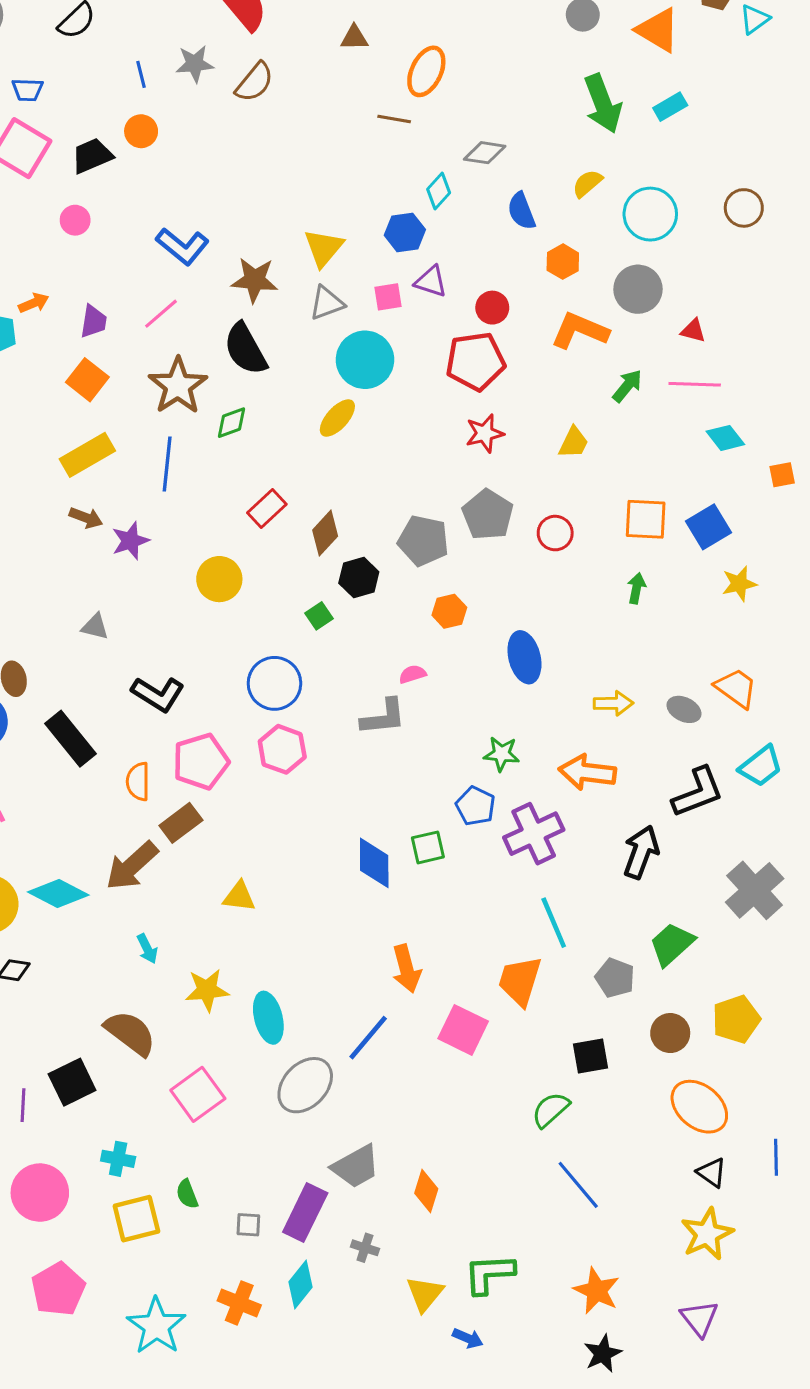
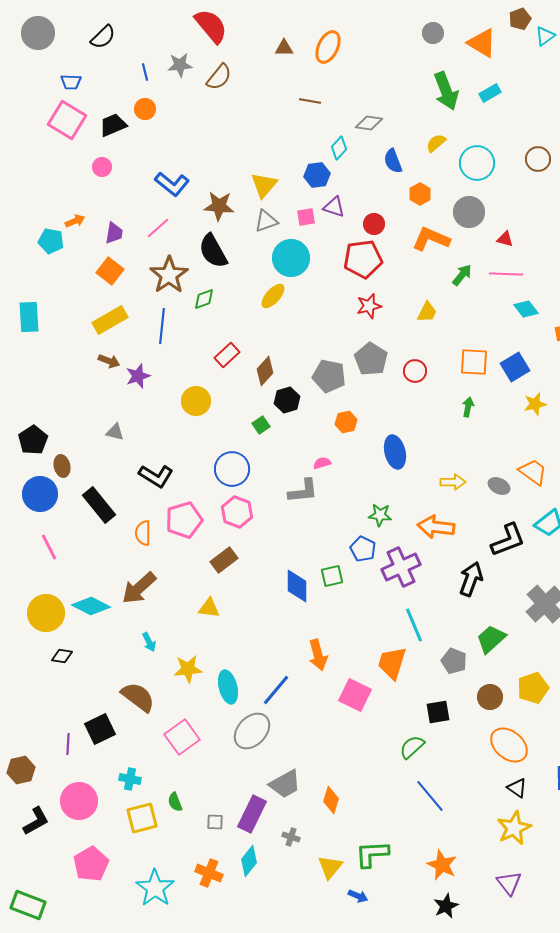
orange ellipse: (426, 71) -> (328, 47), moved
brown rectangle: (181, 823) -> (224, 560), moved
blue line: (368, 1038) -> (276, 690), moved

